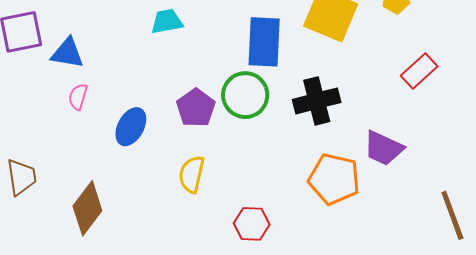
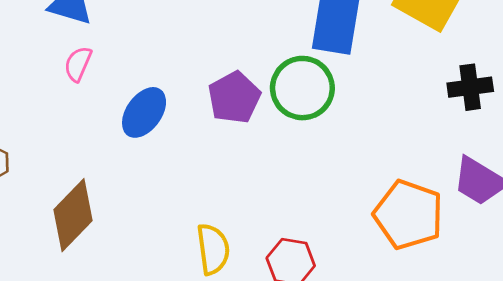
black cross: (317, 101) -> (470, 87), moved, size x0.7
yellow semicircle: (192, 174) -> (213, 249), moved, turned 153

